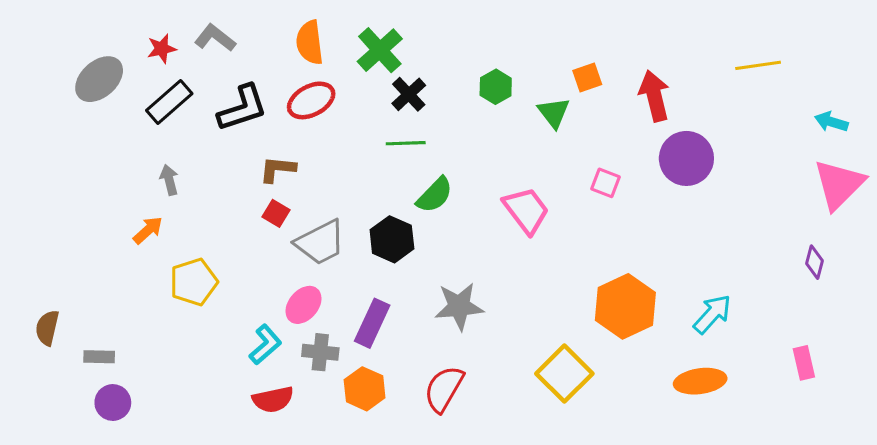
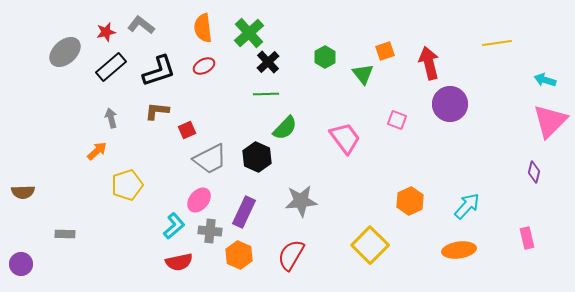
red ellipse: (311, 100) -> (204, 66), size x0.7
brown L-shape: (278, 169) -> (157, 111), moved
red square: (276, 213) -> (187, 130), moved, turned 36
orange hexagon: (625, 306) -> (410, 201), size x0.7
brown semicircle: (47, 328) -> (23, 192), moved, turned -105
purple circle: (113, 403) -> (21, 264), moved

